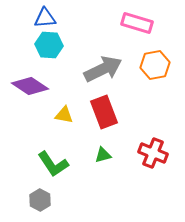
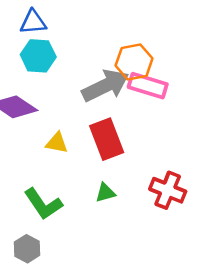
pink rectangle: (137, 23) -> (148, 86), moved
orange hexagon: (155, 65) -> (134, 62), moved

